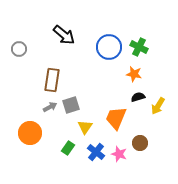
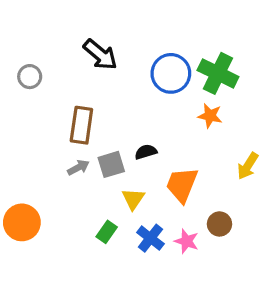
green cross: (139, 47) -> (218, 73), size x1.4
black semicircle: (138, 97) -> (146, 152), moved
orange circle: (30, 133) -> (22, 222), moved

